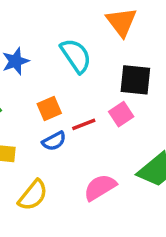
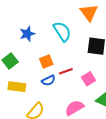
pink square: (121, 114) -> (88, 79), moved

